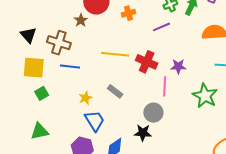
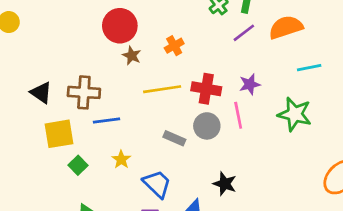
orange cross: (129, 13) -> (174, 46), moved
brown star: (81, 20) -> (132, 56), moved
purple line: (162, 27) -> (244, 33), moved
yellow star: (85, 98) -> (121, 159), moved
gray circle: (153, 113) -> (207, 126), moved
black star: (143, 133) -> (225, 184), turned 30

